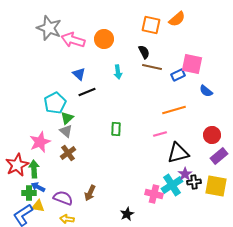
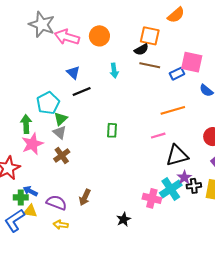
orange square: (151, 25) -> (150, 36), moved
black semicircle: (144, 52) -> (141, 50), turned 88
green arrow: (34, 169) -> (26, 124), moved

